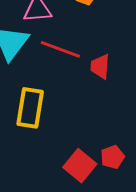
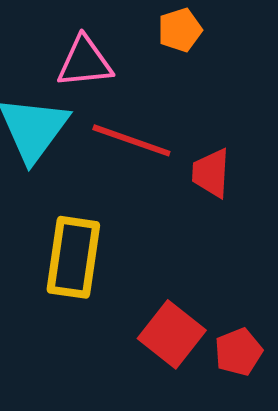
red square: (80, 166) -> (172, 334), moved

